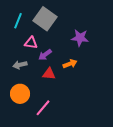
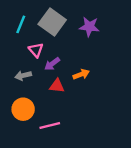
purple star: (80, 38) -> (89, 27), moved
pink triangle: (31, 43) -> (36, 50), turned 40
pink line: (43, 108) -> (50, 125), turned 36

